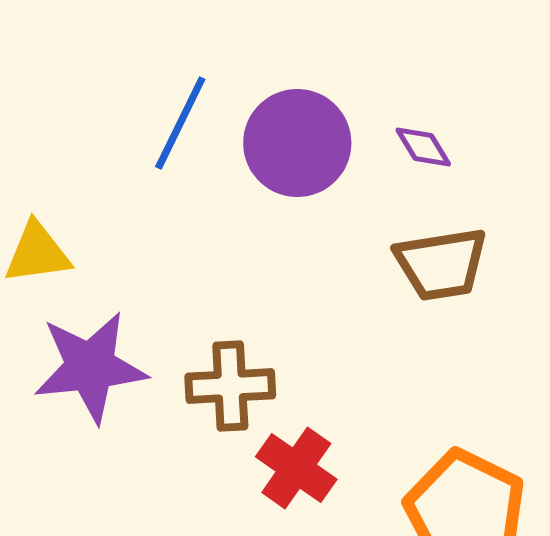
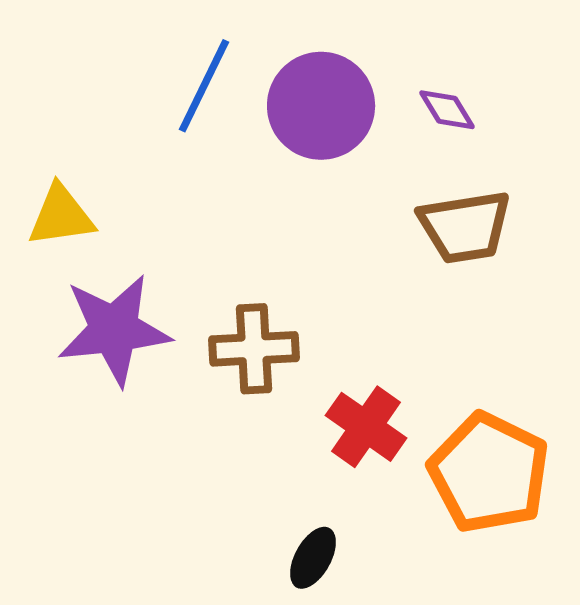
red cross: (296, 468) -> (366, 427), moved

